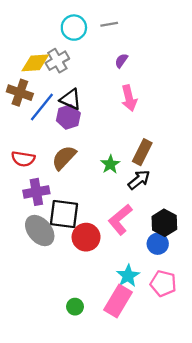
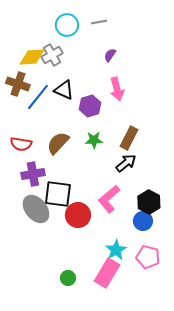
purple hexagon: (68, 117) -> (90, 106), moved
green star: (110, 164) -> (94, 140), moved, turned 30

